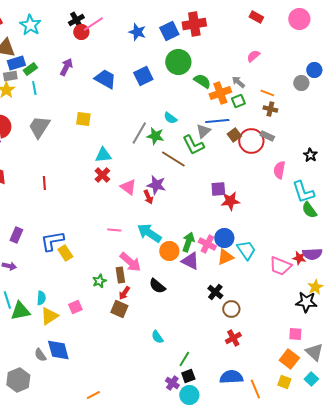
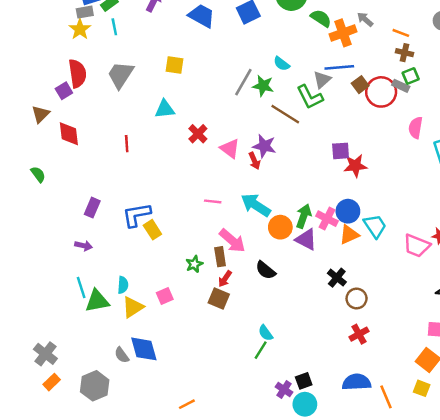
green square: (238, 101) -> (411, 76), moved
cyan triangle: (103, 155) -> (165, 109), moved
green line: (184, 359) -> (261, 350), moved

